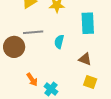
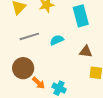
cyan semicircle: (59, 42) -> (57, 40), turned 64
brown circle: (14, 47) -> (23, 68), moved

